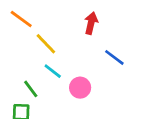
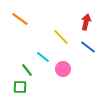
red arrow: (91, 23) -> (86, 22), moved
yellow line: (46, 44) -> (61, 37), moved

